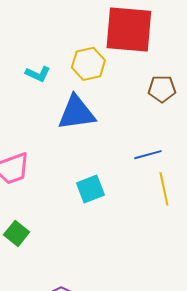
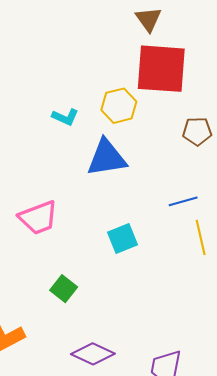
green square: (17, 233) -> (64, 289), moved

